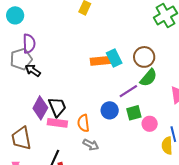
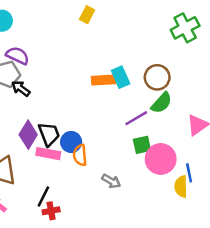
purple semicircle: (29, 44) -> (17, 56), turned -66
blue circle: (110, 110) -> (71, 142), moved
pink circle: (150, 124) -> (161, 159), size x1.6
gray arrow: (91, 145) -> (111, 181), moved

